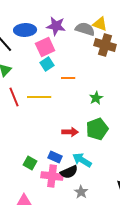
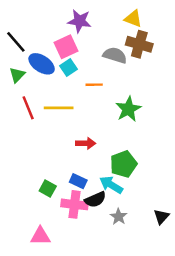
gray semicircle: (85, 29) -> (115, 55), moved
blue ellipse: (25, 30) -> (42, 64), moved, turned 35
green star: (96, 98) -> (128, 109), size x1.5
green pentagon: (97, 129) -> (123, 164), moved
red arrow: (70, 132) -> (86, 143), moved
gray star: (81, 192) -> (119, 217), moved

